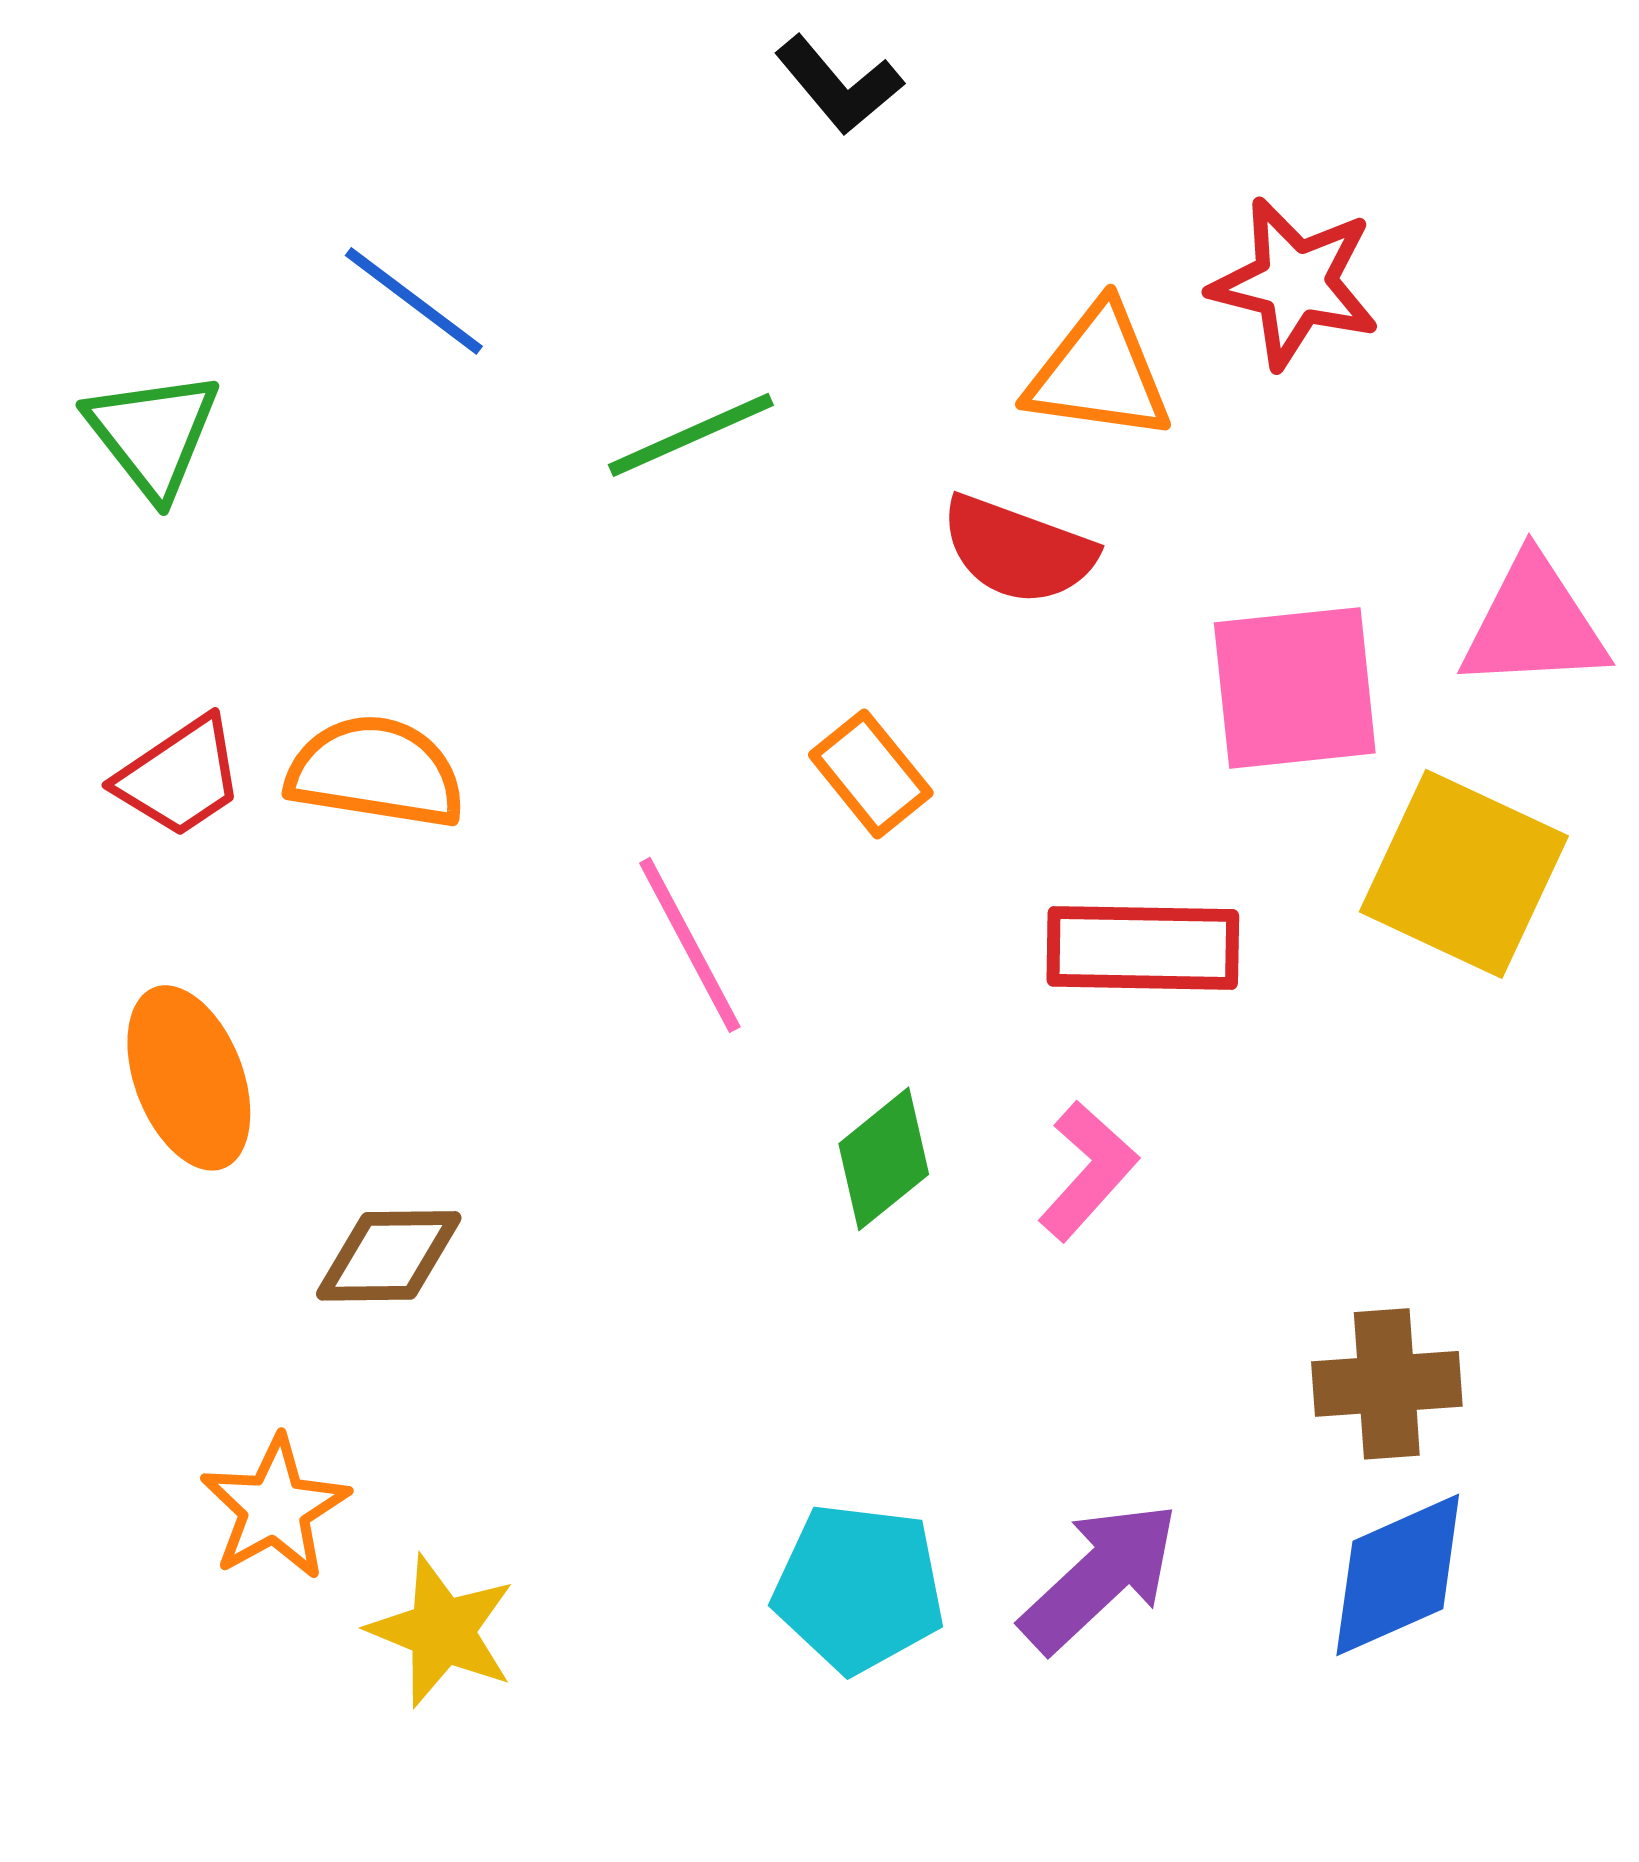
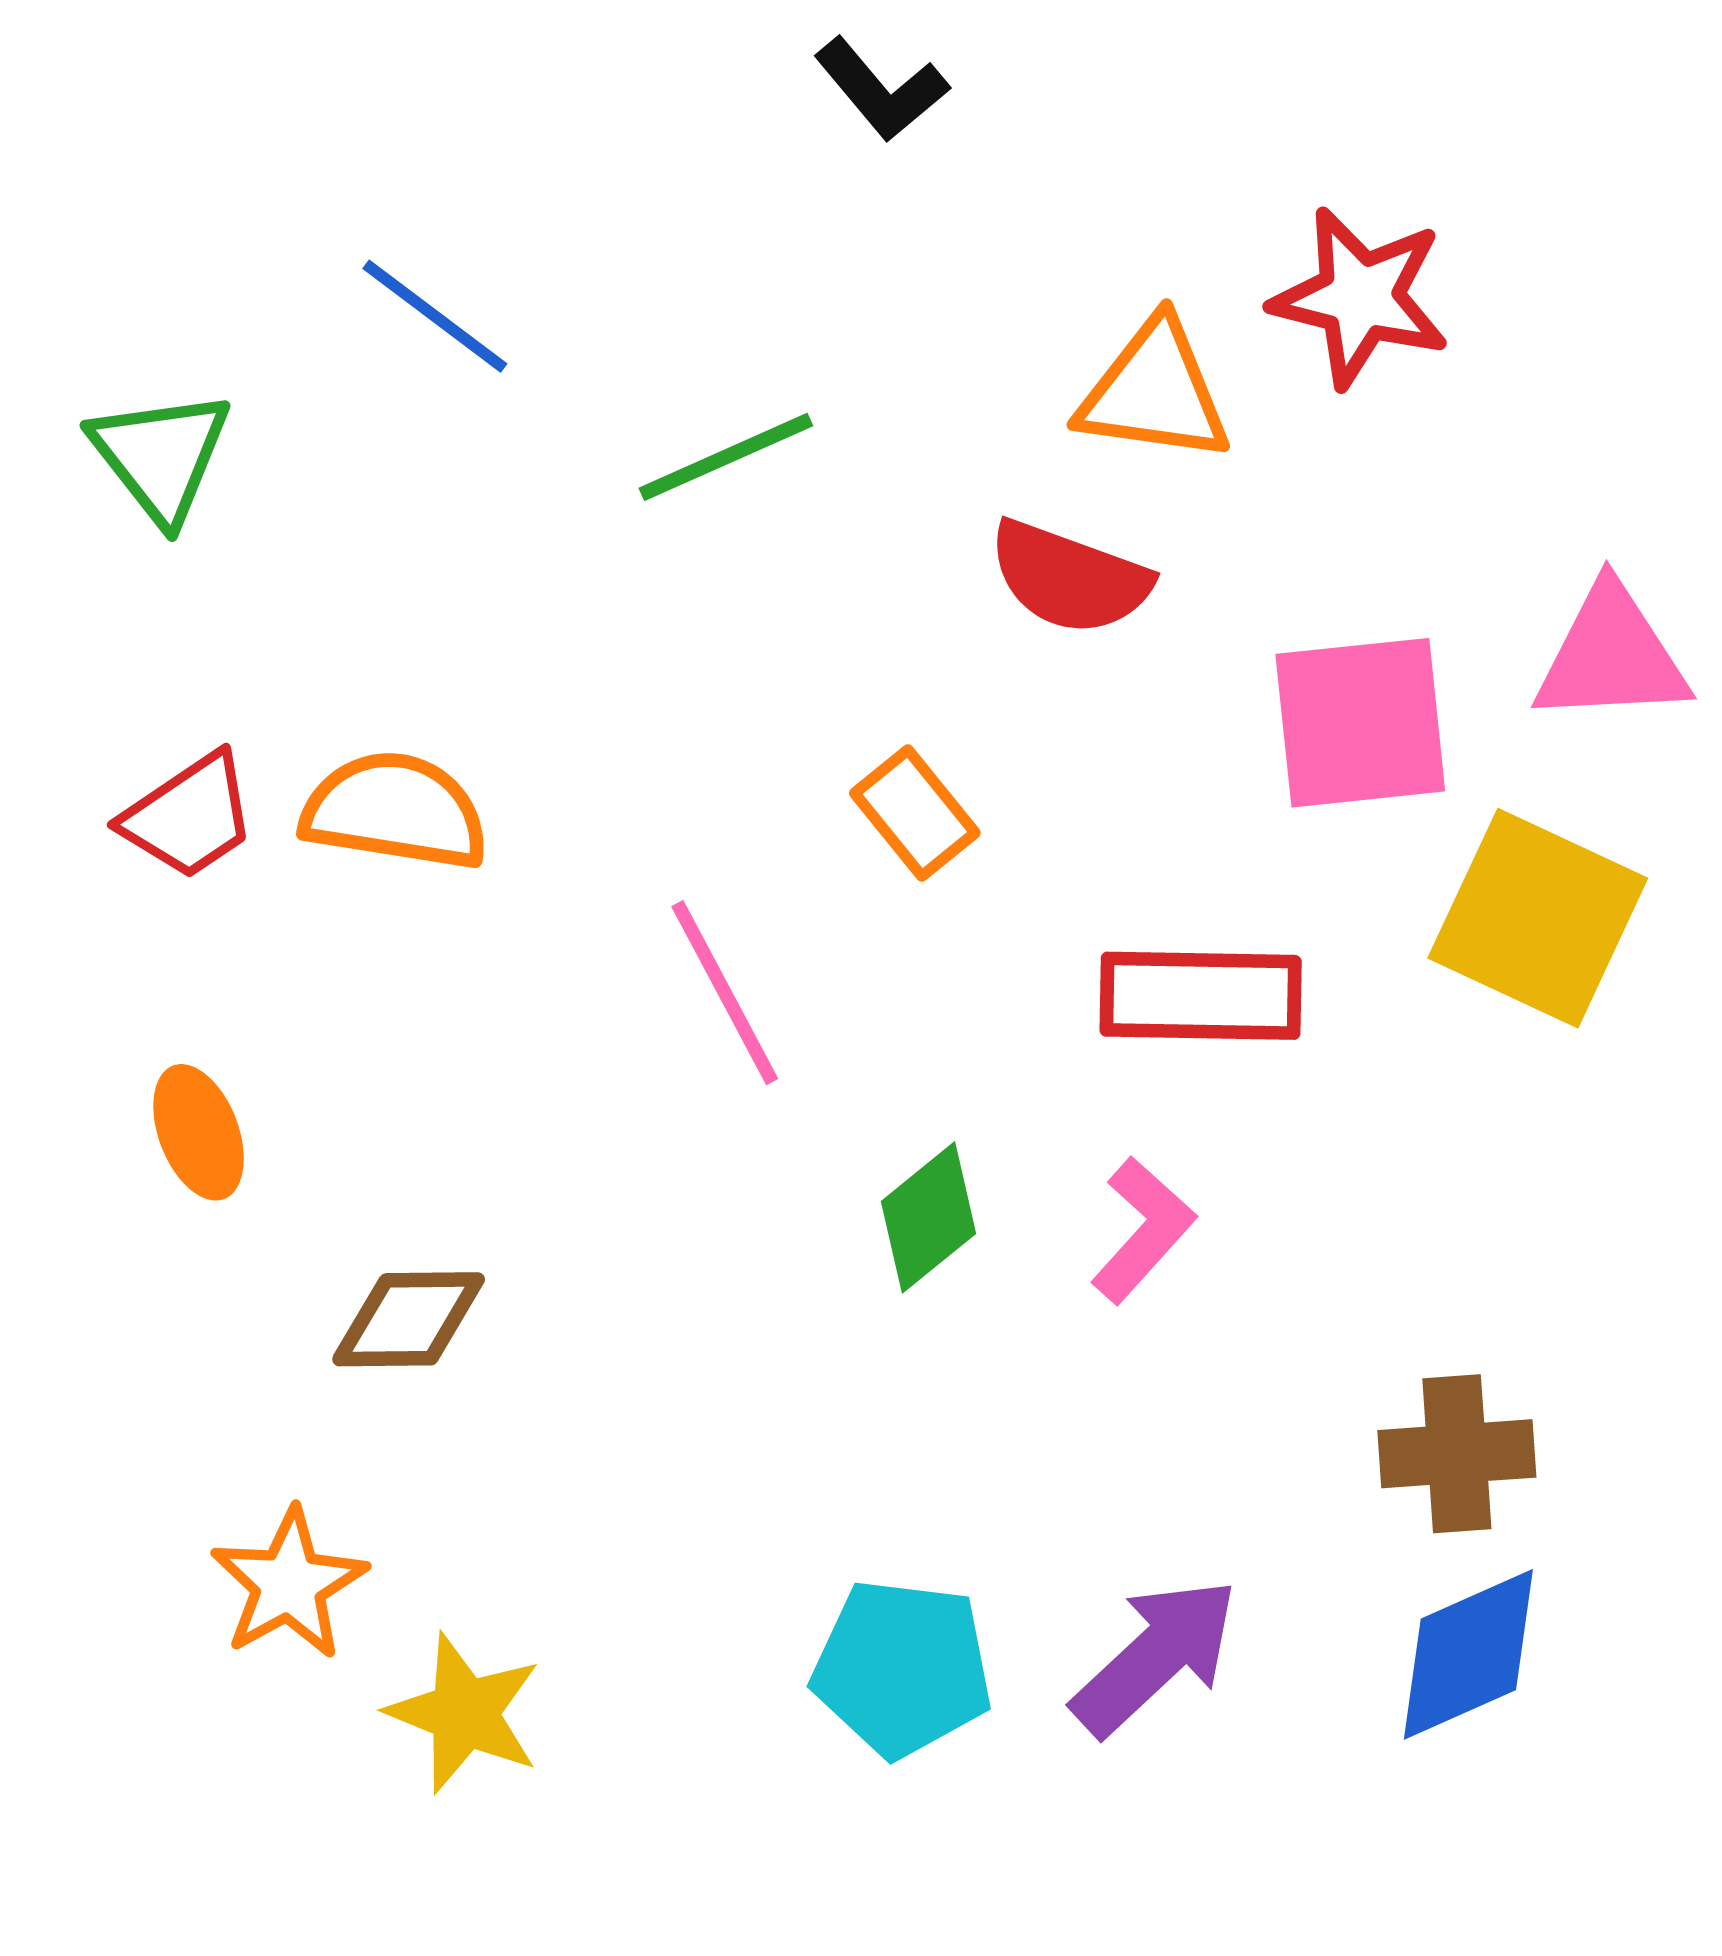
orange ellipse: (189, 1078) -> (199, 1132), size x0.7

